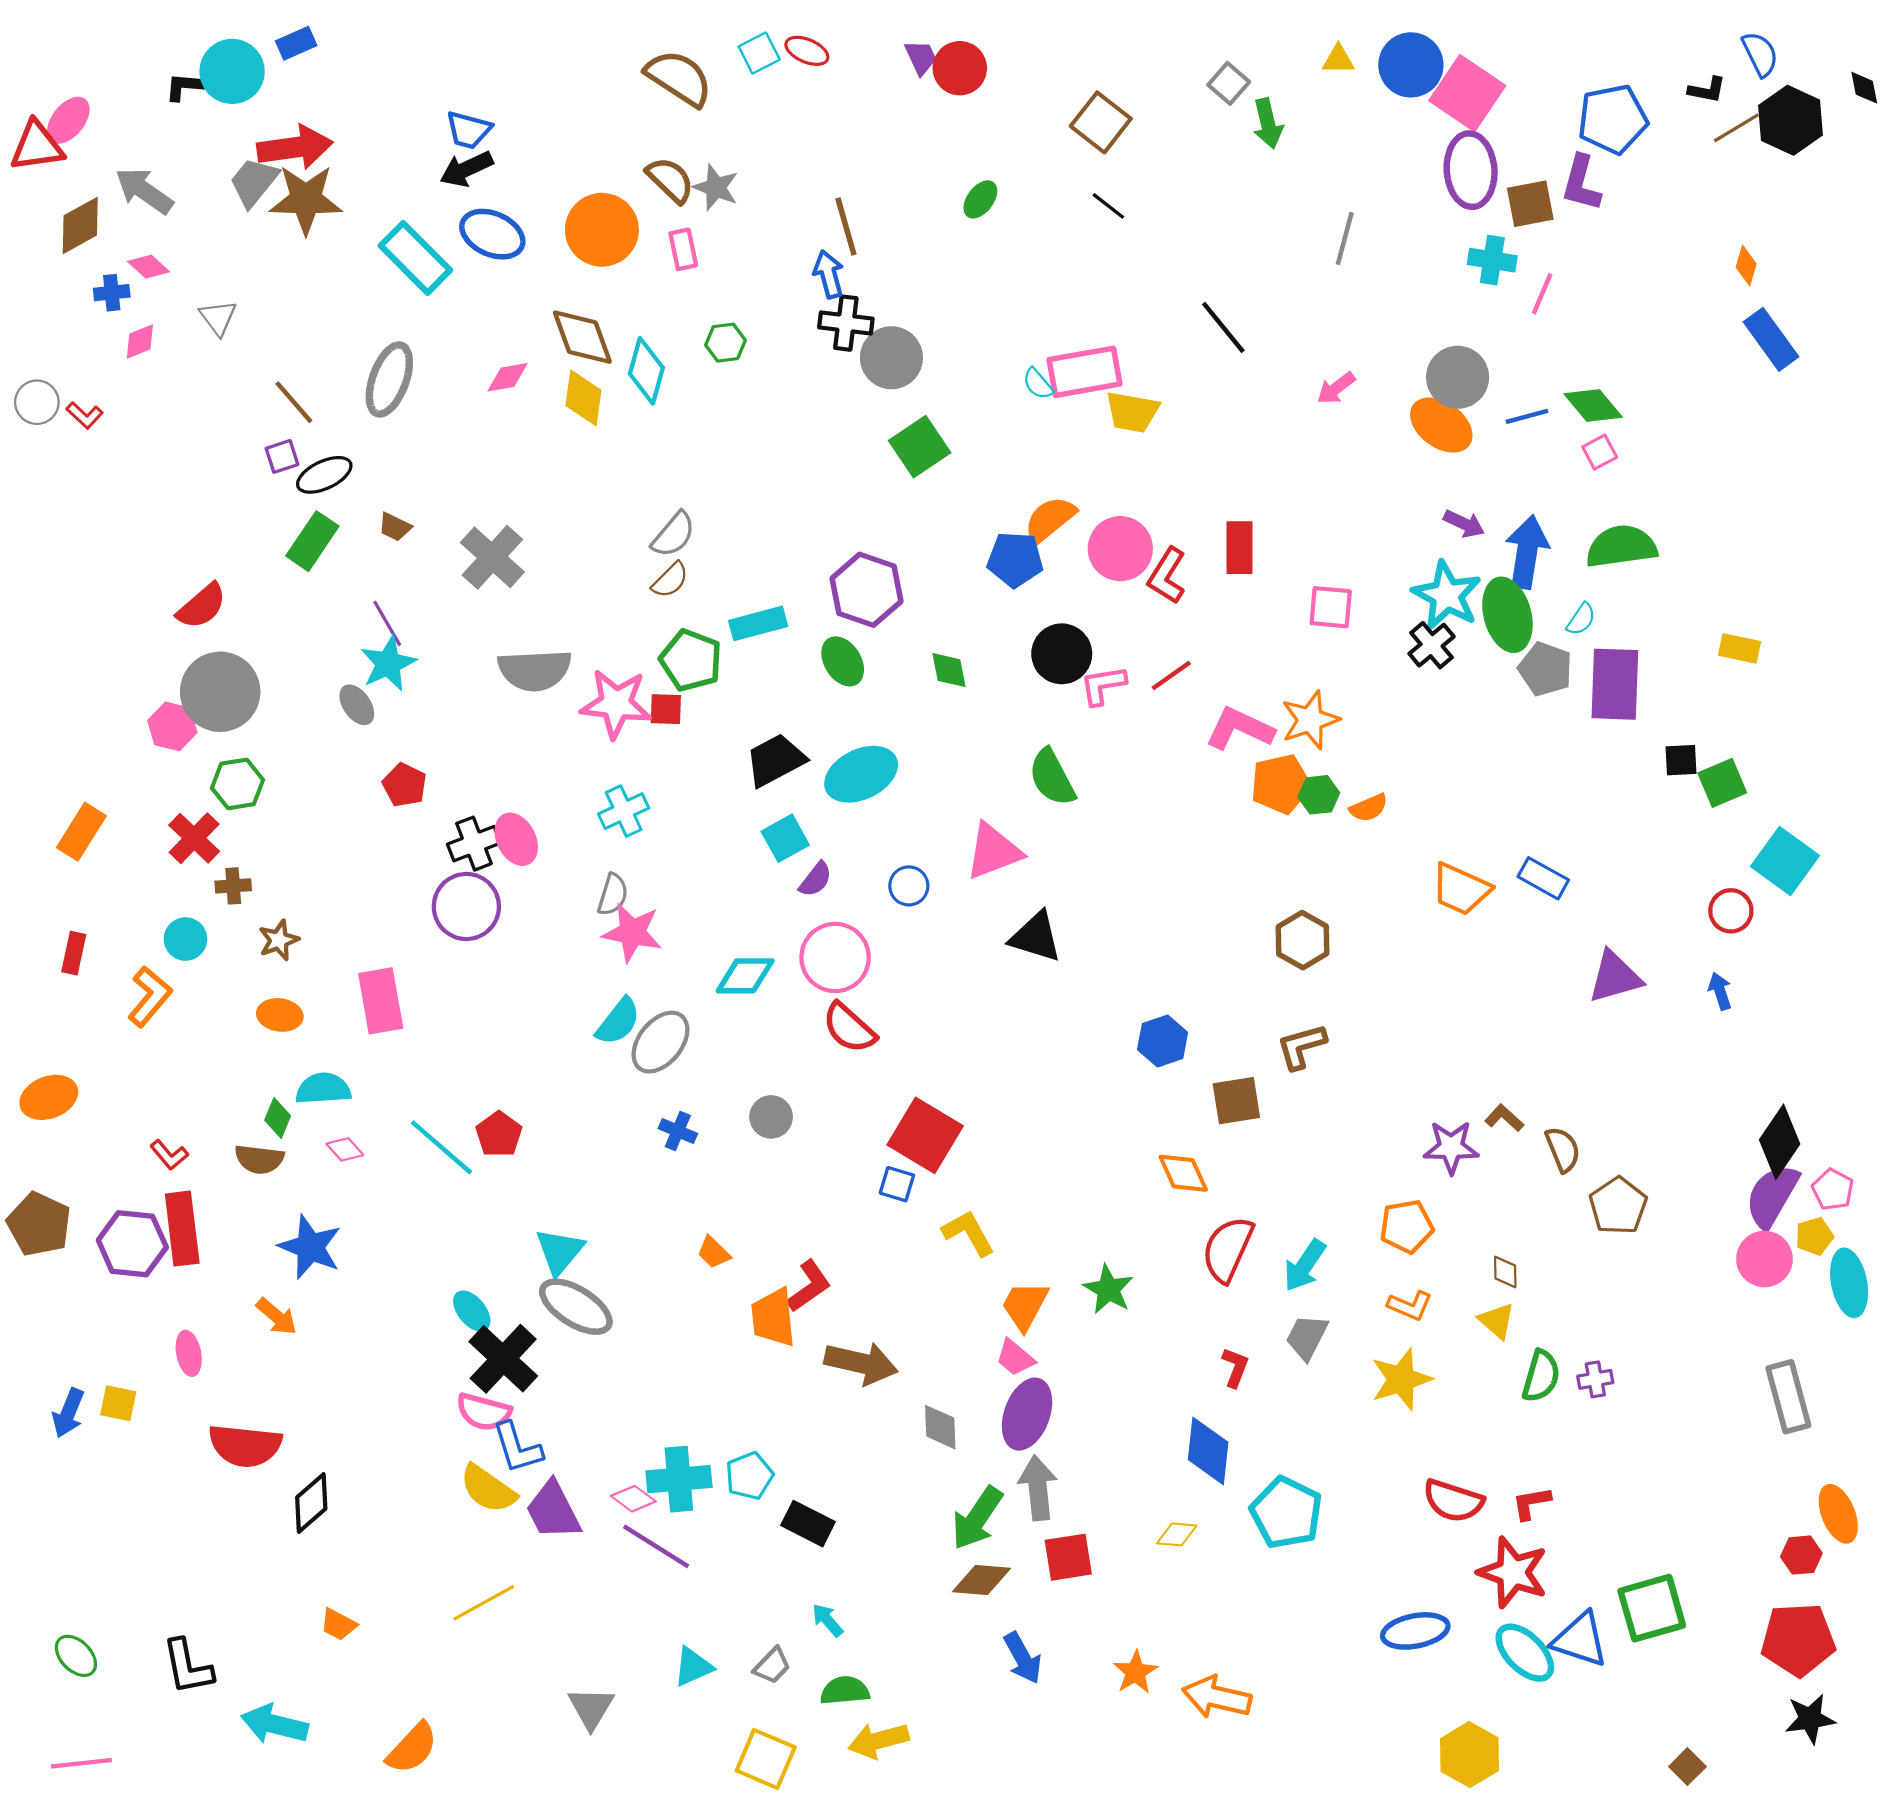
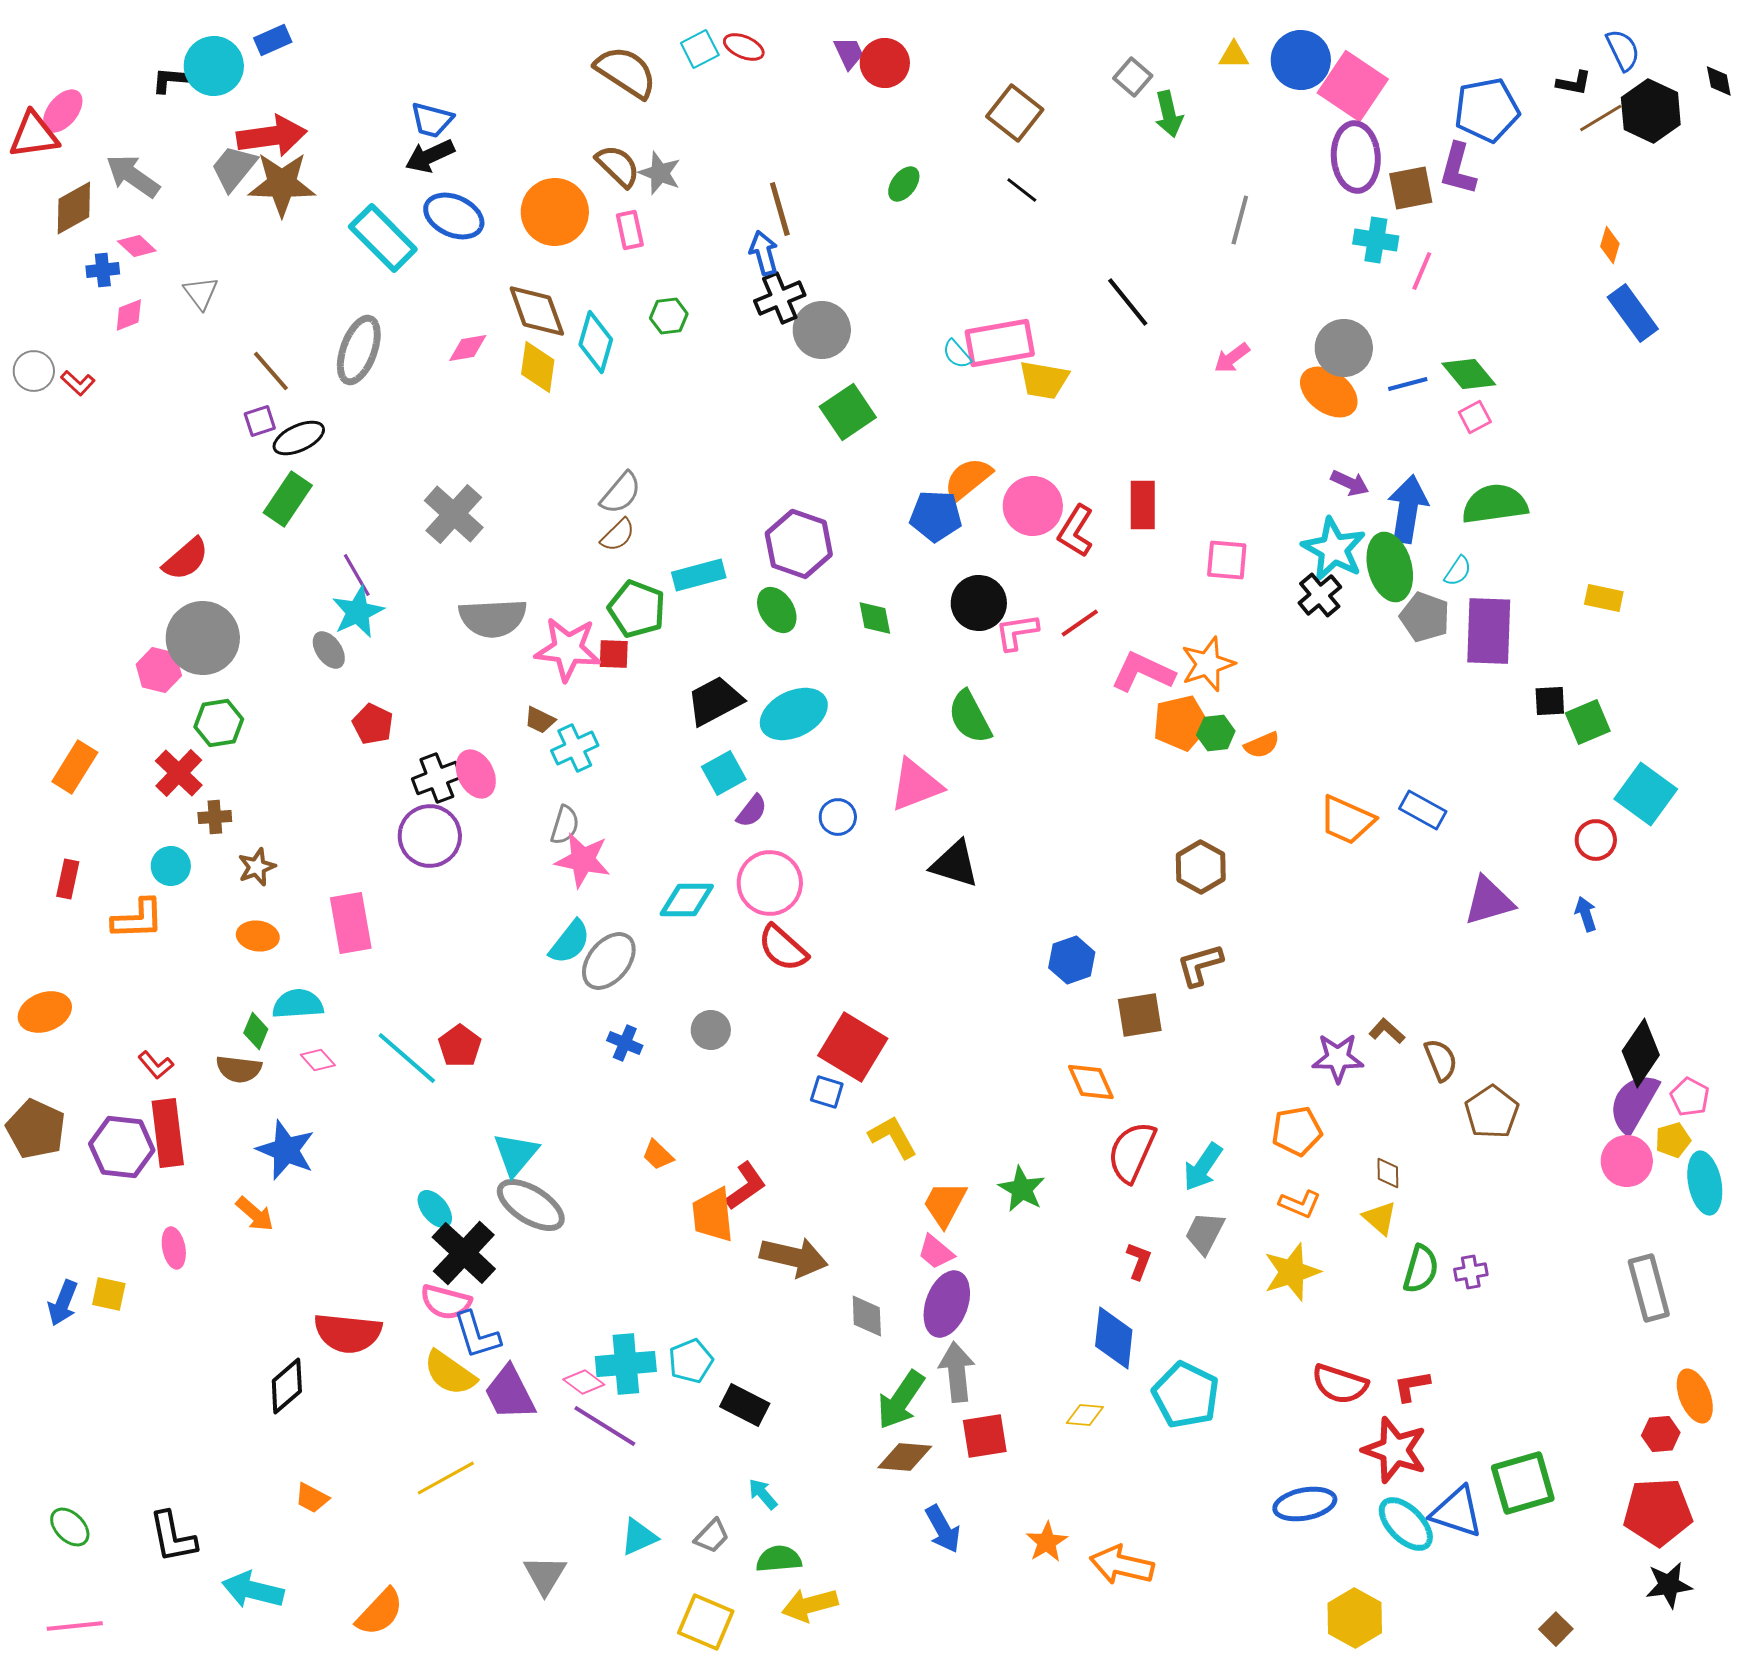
black cross: (846, 323) -> (780, 298), turned -30
brown trapezoid: (395, 527) -> (540, 720), moved
orange L-shape: (150, 997) -> (138, 919), turned 48
red semicircle: (245, 1446) -> (348, 1333), moved

